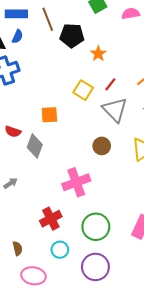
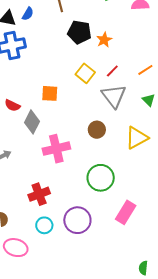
black pentagon: (72, 36) -> (79, 32), moved
pink cross: (76, 182) -> (56, 149), moved
green circle: (96, 227) -> (101, 178), moved
purple circle: (95, 267) -> (77, 220), moved

